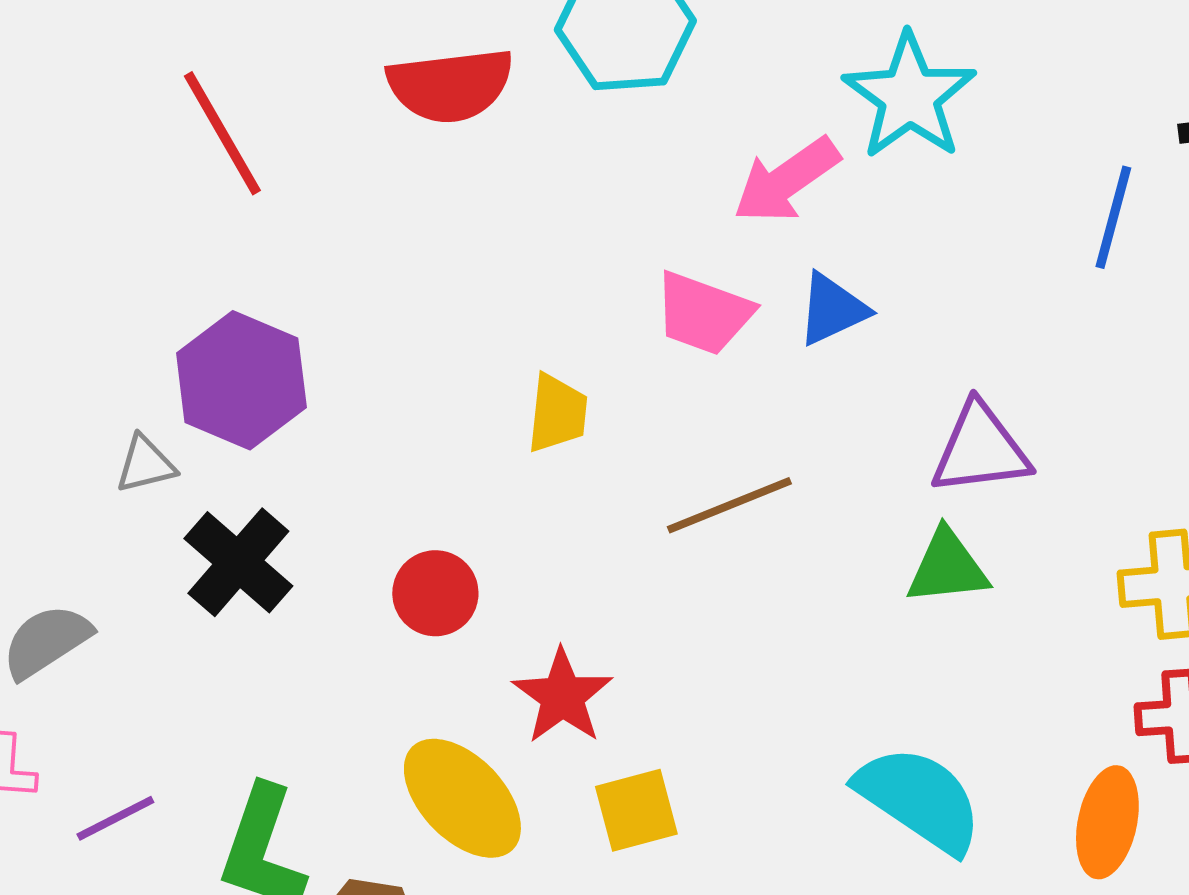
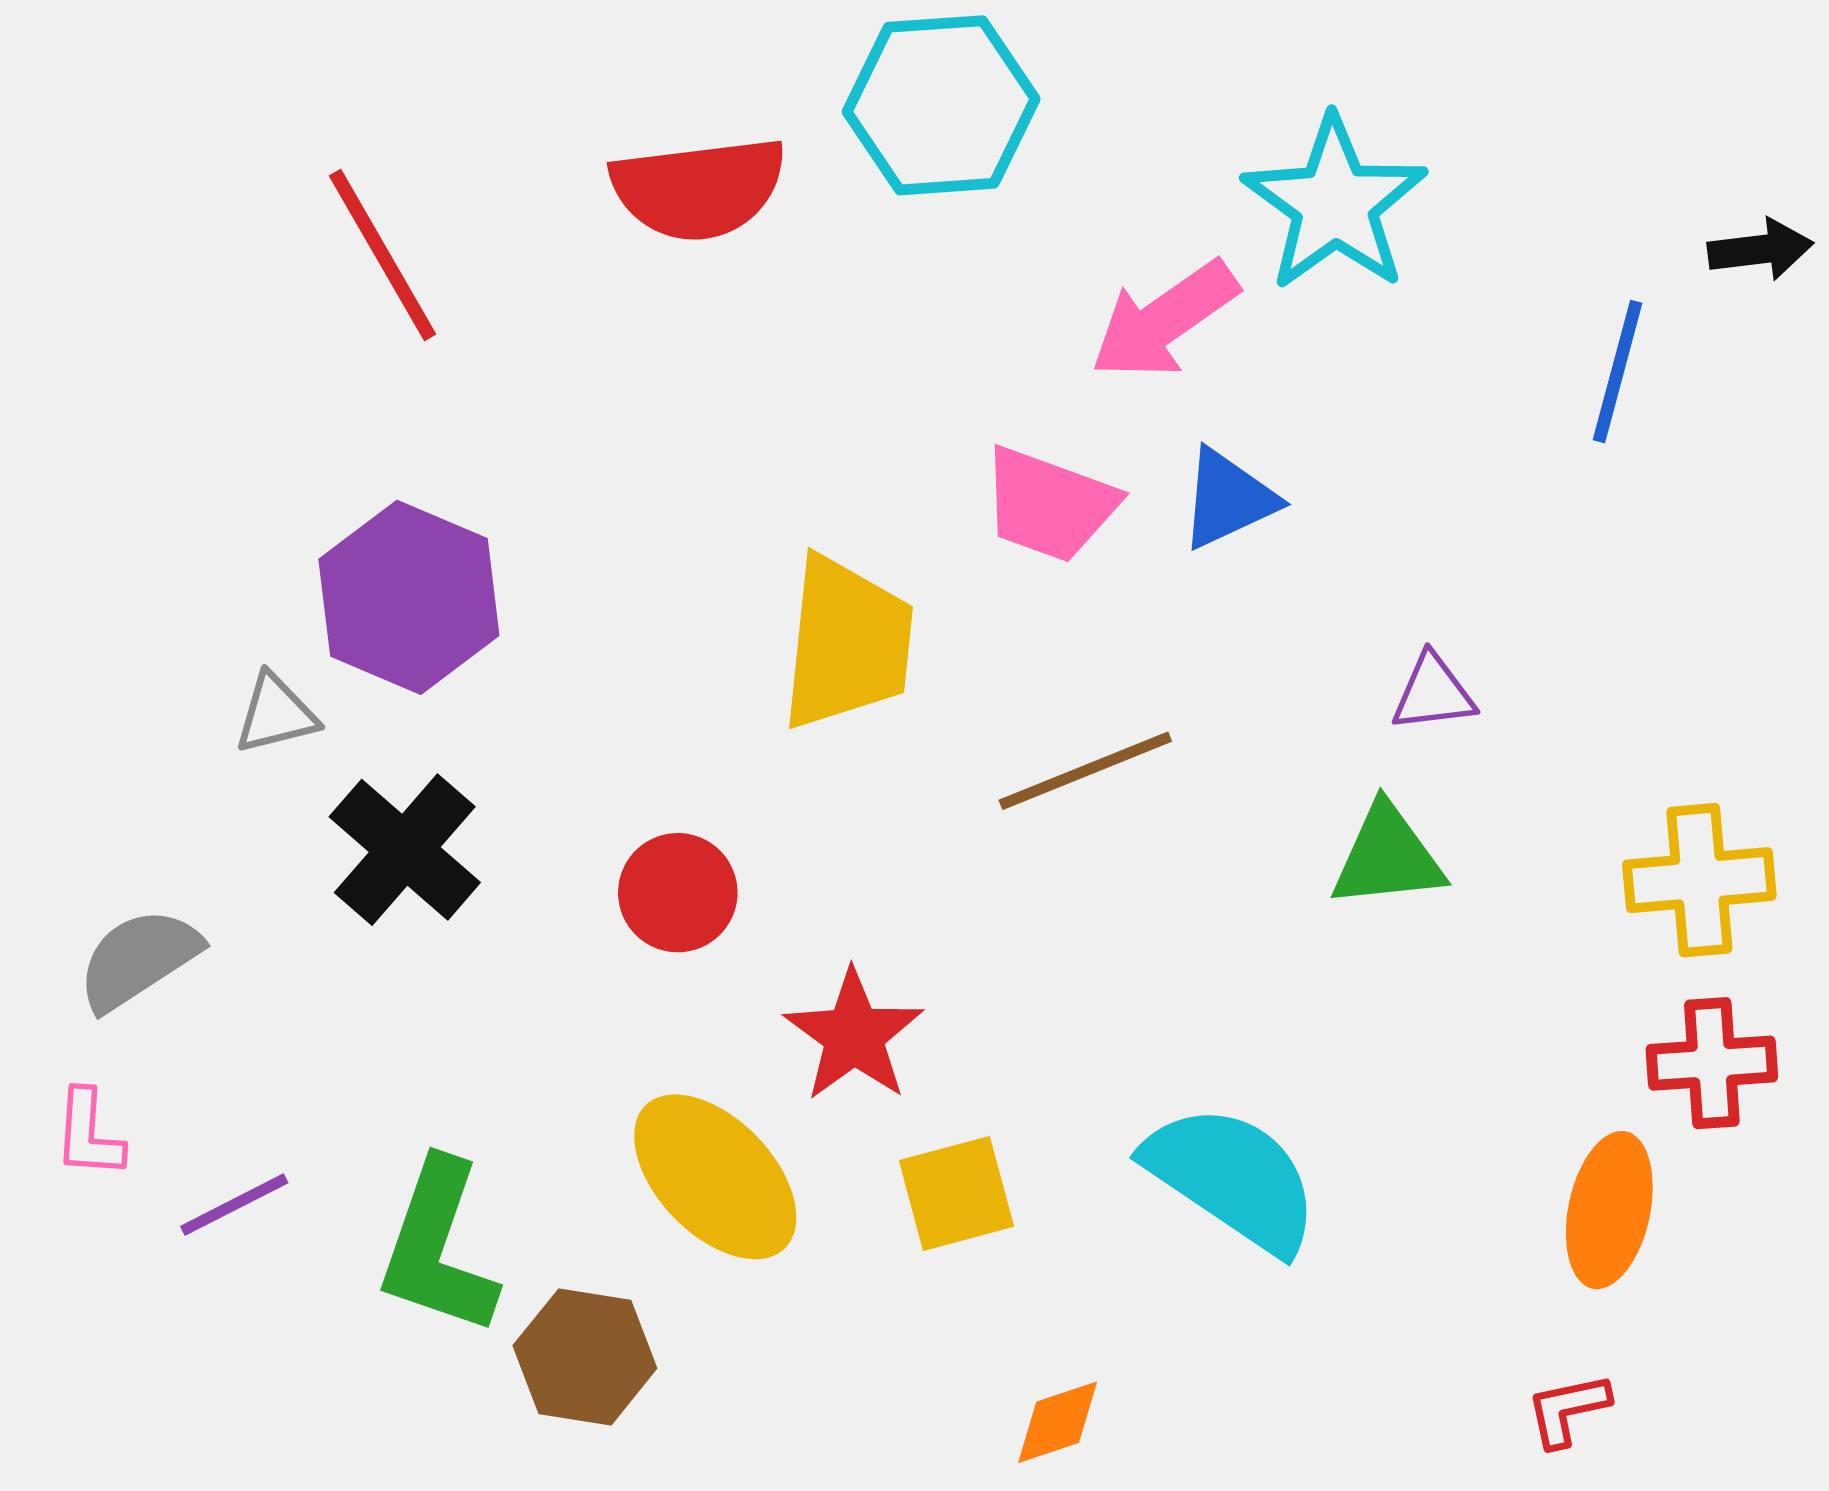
yellow trapezoid: (557, 413) -> (847, 643), size x1.6
purple triangle: (980, 449) -> (1433, 693), size x0.6
cyan semicircle: (919, 799) -> (1232, 1178), moved

